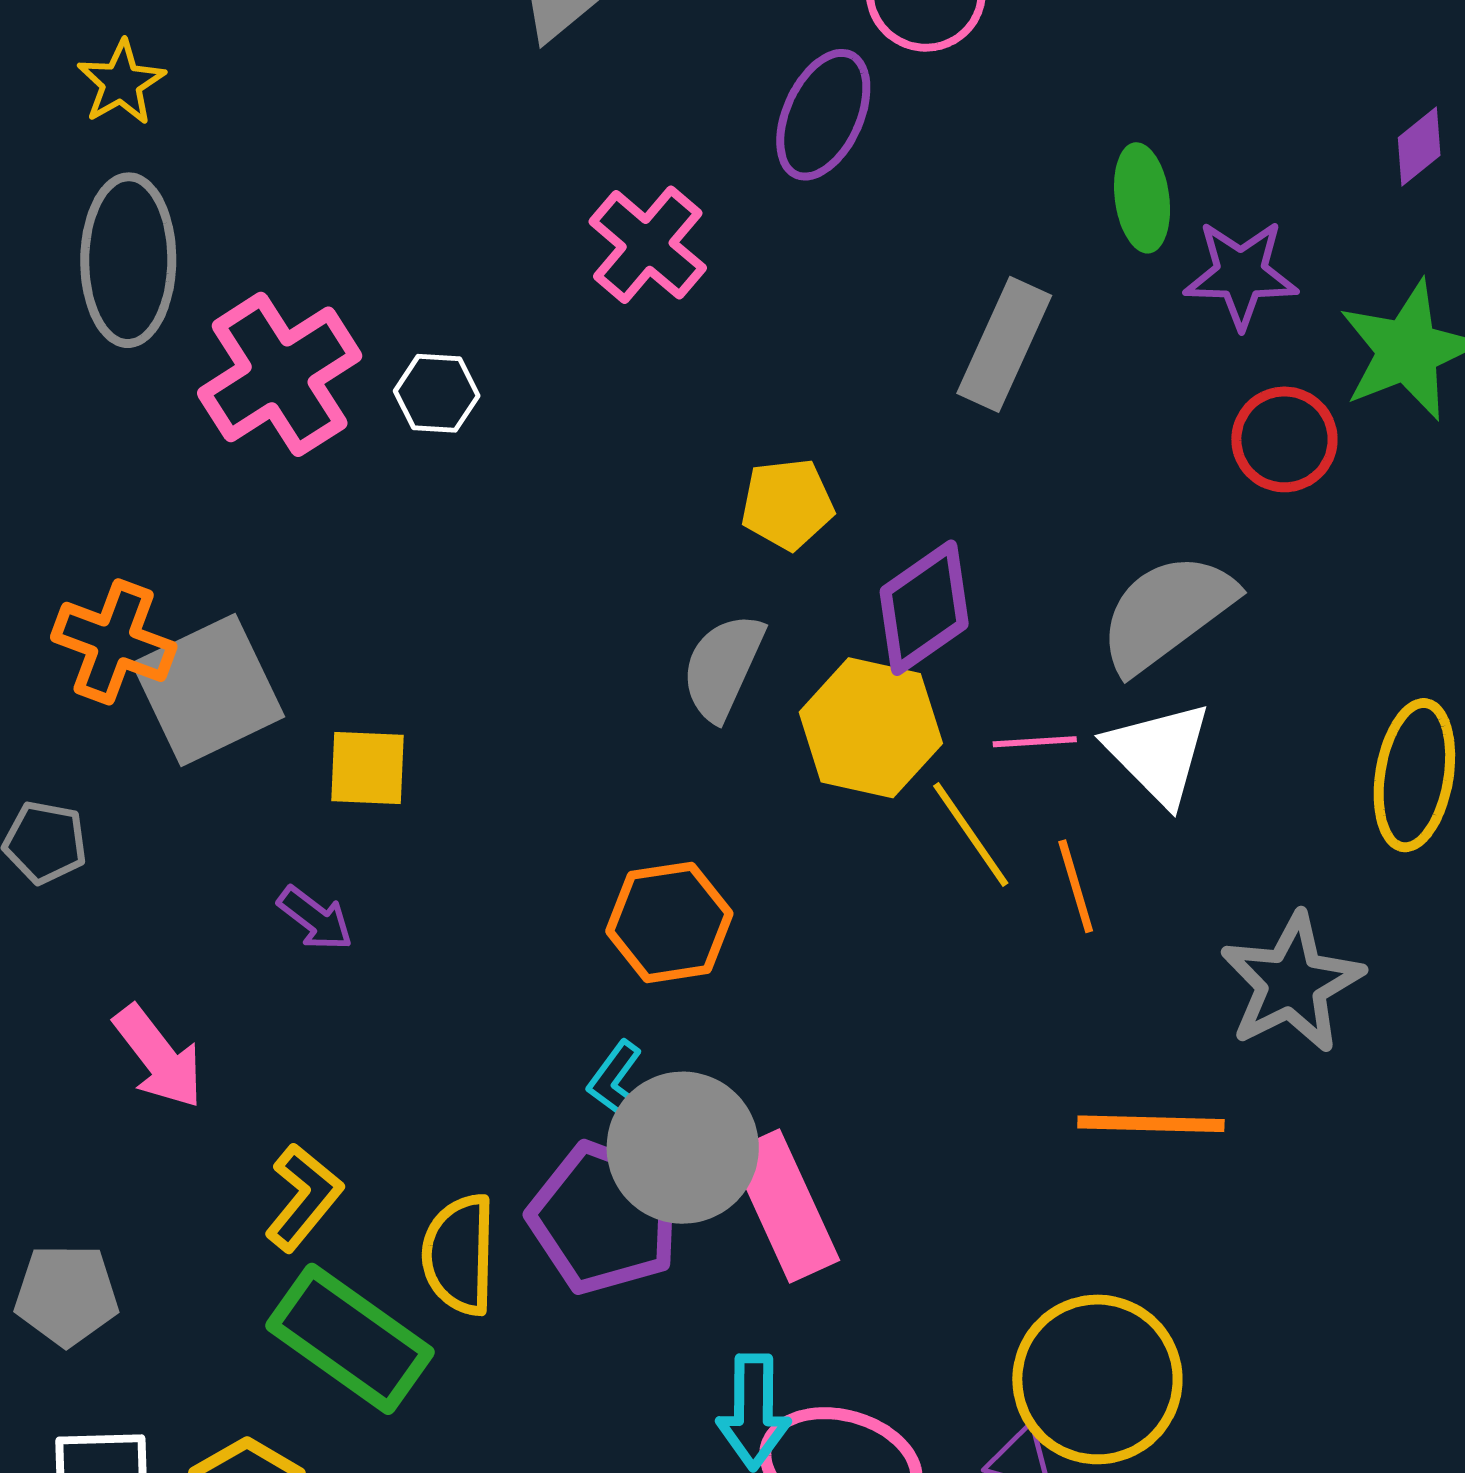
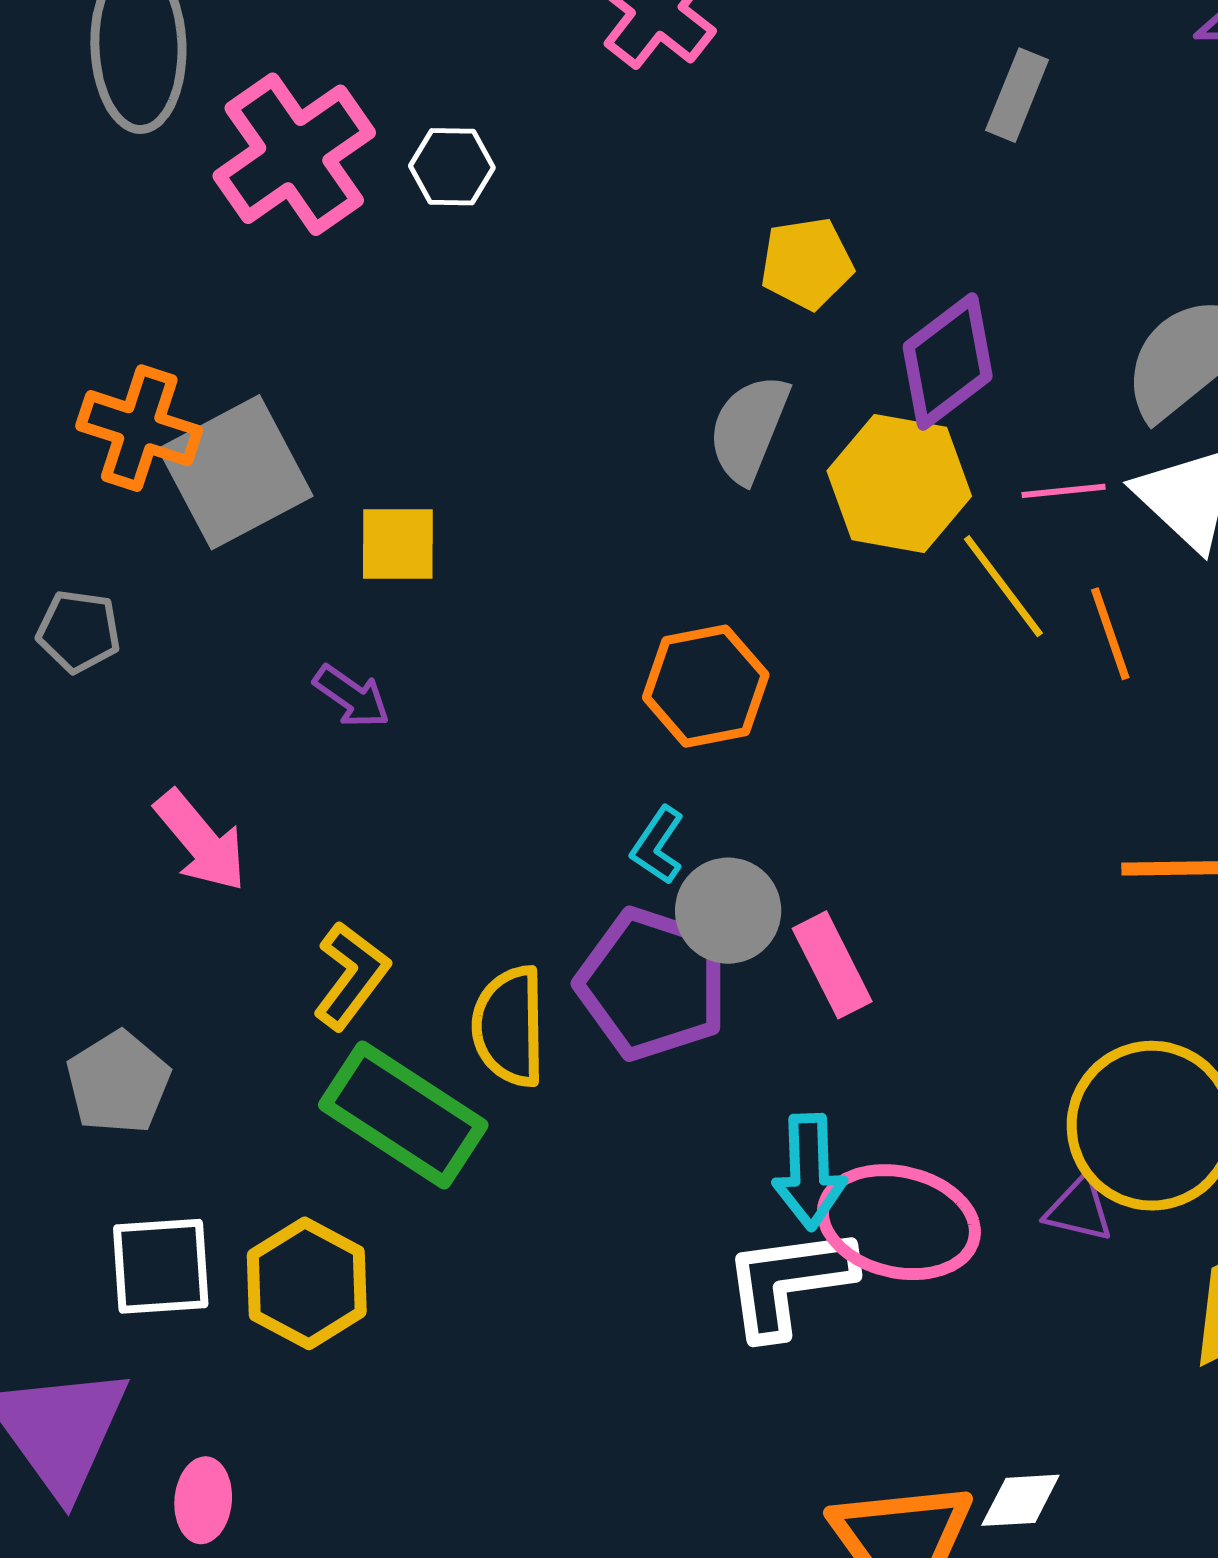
gray rectangle: (1004, 344) -> (1017, 95), size x0.7
gray circle: (683, 1148) -> (728, 911), size x0.7
pink rectangle: (785, 1206) -> (832, 965), size x0.7
gray pentagon: (66, 1295) -> (118, 1083), turned -30

